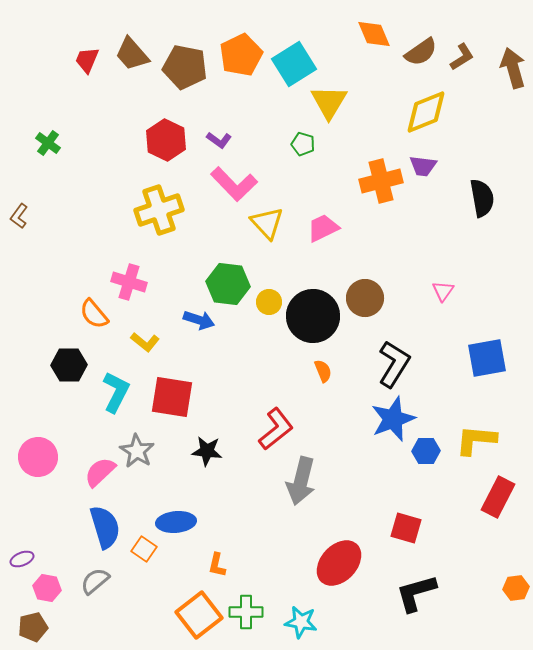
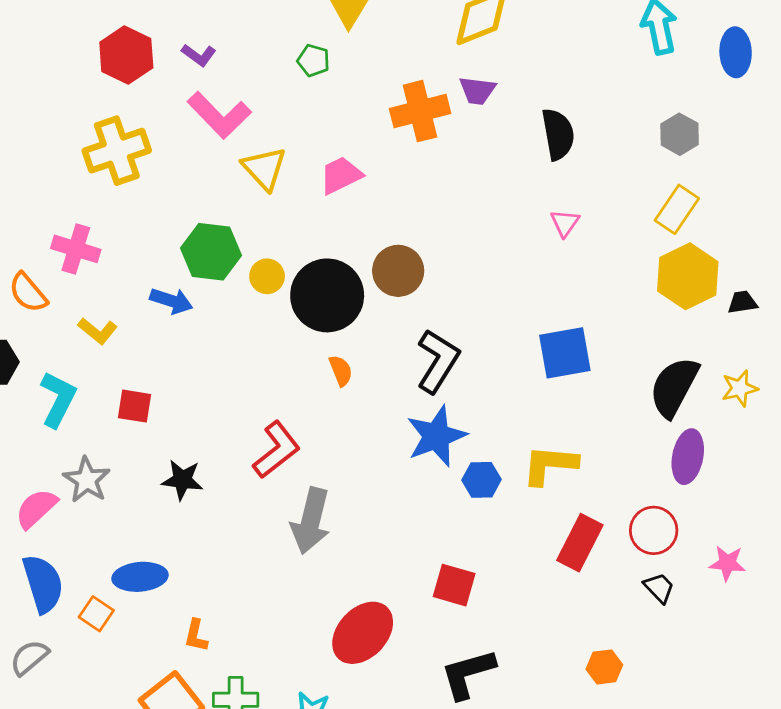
pink triangle: (443, 291) -> (565, 223), moved
red square: (172, 397) -> (135, 406), size x0.6

